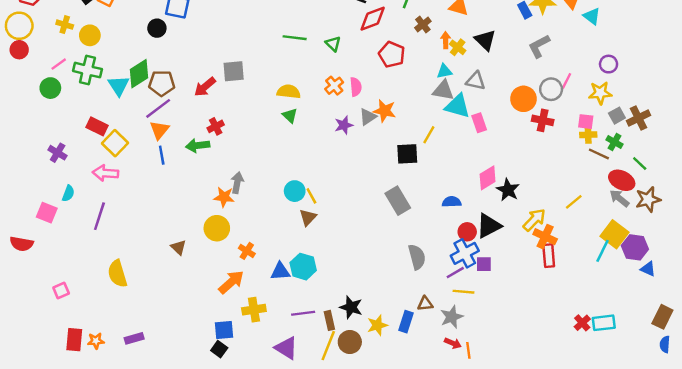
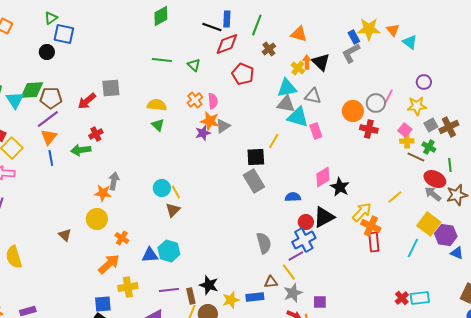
orange arrow: (446, 40) -> (307, 62), moved
gray L-shape: (539, 46) -> (351, 53), moved
cyan triangle: (444, 71) -> (287, 88), size x1.5
green diamond: (139, 74) -> (32, 90), turned 30
orange star: (385, 111) -> (210, 121), moved
pink square: (586, 122) -> (405, 130), turned 32
green line: (640, 164) -> (450, 165), turned 40
gray rectangle: (398, 201) -> (254, 181), moved
cyan line: (603, 251) -> (413, 248), moved
purple square: (484, 264) -> (320, 302), moved
yellow line: (464, 292) -> (289, 272), moved, turned 48
blue rectangle: (406, 322) -> (255, 297), turned 66

